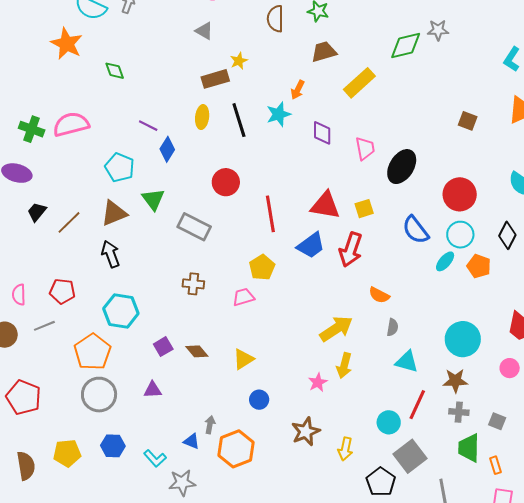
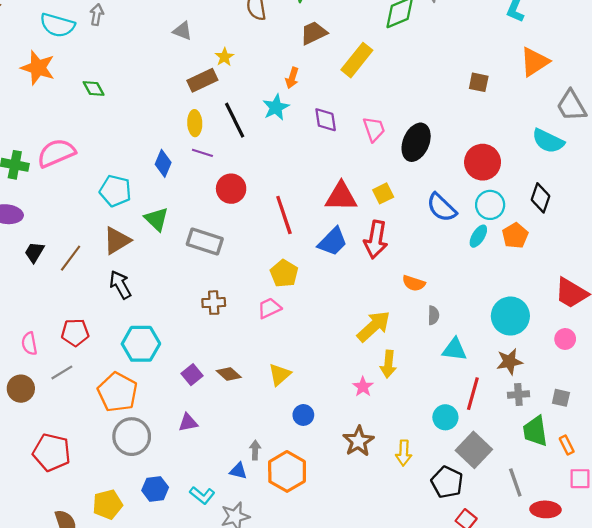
purple line: (148, 126) -> (202, 153), moved
orange pentagon: (479, 266) -> (515, 236), turned 30

